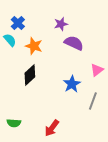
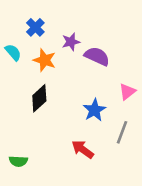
blue cross: (18, 23) -> (35, 27), moved
purple star: (61, 24) -> (71, 42), moved
red arrow: (52, 128) -> (83, 149), moved, turned 90

